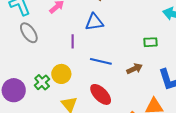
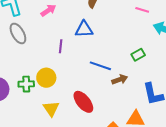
green rectangle: (151, 42) -> (138, 55), turned -32
blue line: (101, 61) -> (100, 66), moved
green cross: (42, 82) -> (26, 84), turned 35

